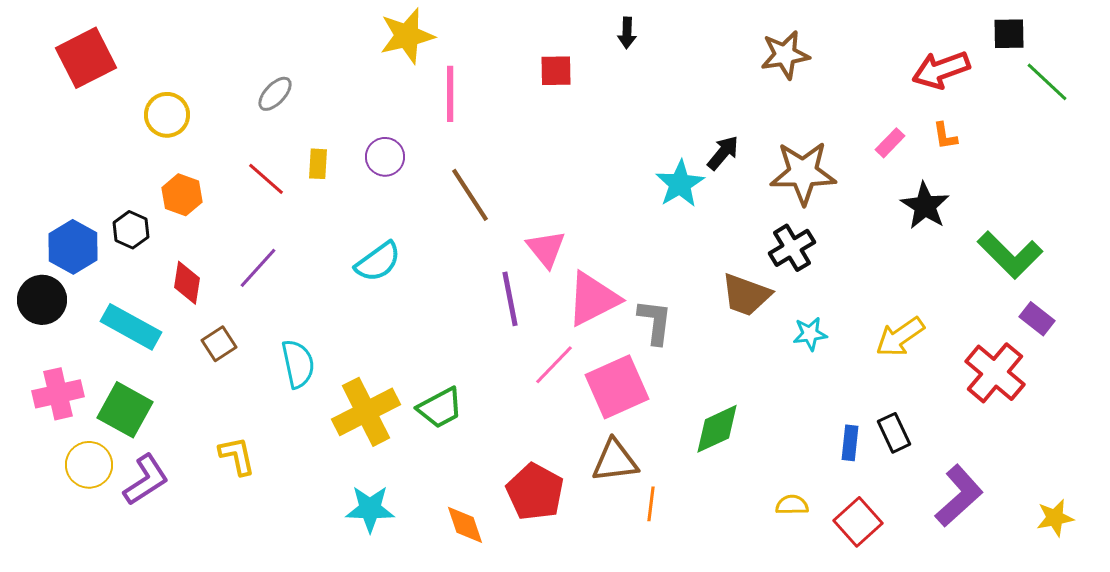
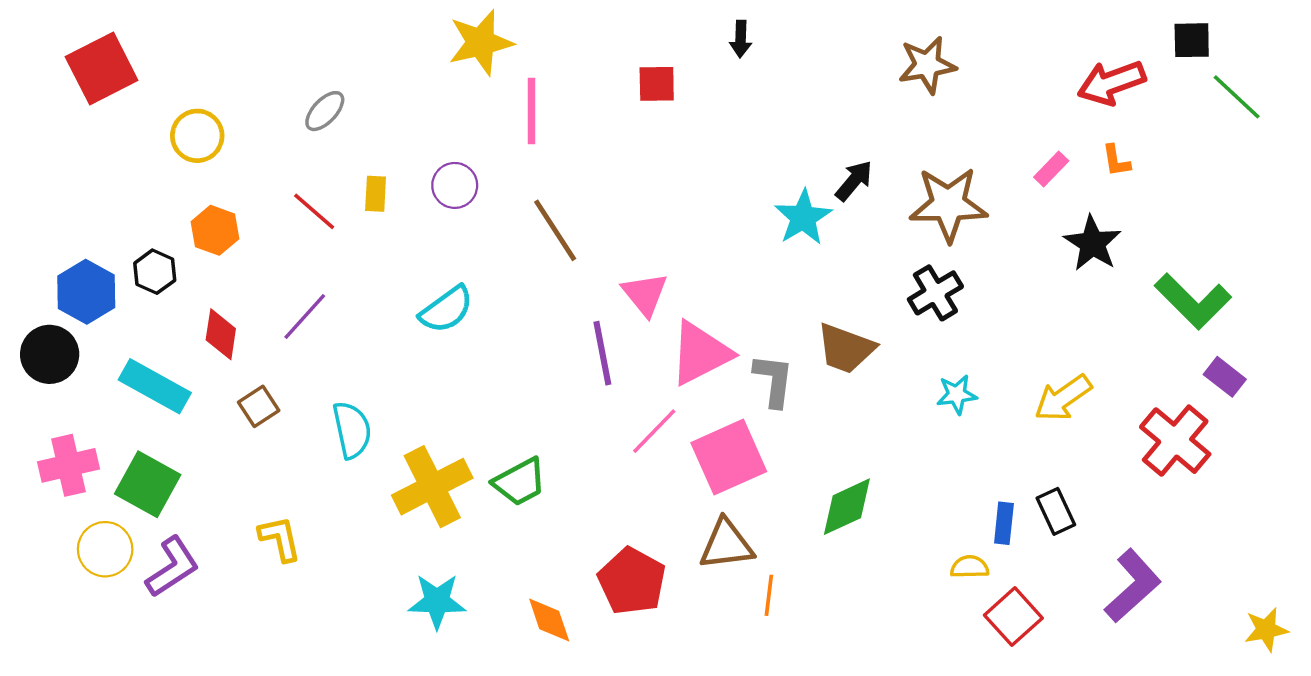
brown trapezoid: (746, 295) -> (846, 348), moved
yellow semicircle: (792, 505) -> (970, 567), moved
yellow star: (1055, 518) -> (1266, 630), moved

